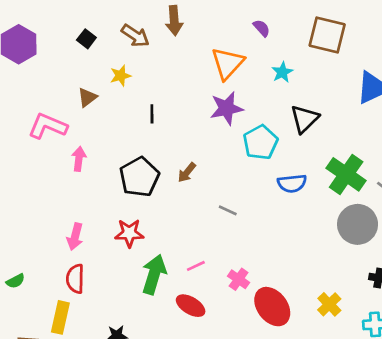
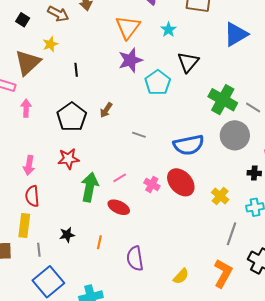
brown triangle: (87, 97) -> (28, 63), size x1.8
blue semicircle: (292, 183) -> (189, 145), moved, size x1.4
red ellipse: (272, 307) -> (181, 182), moved

